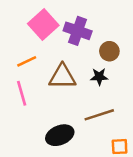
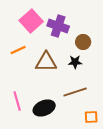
pink line: (22, 93) -> (17, 101), moved

